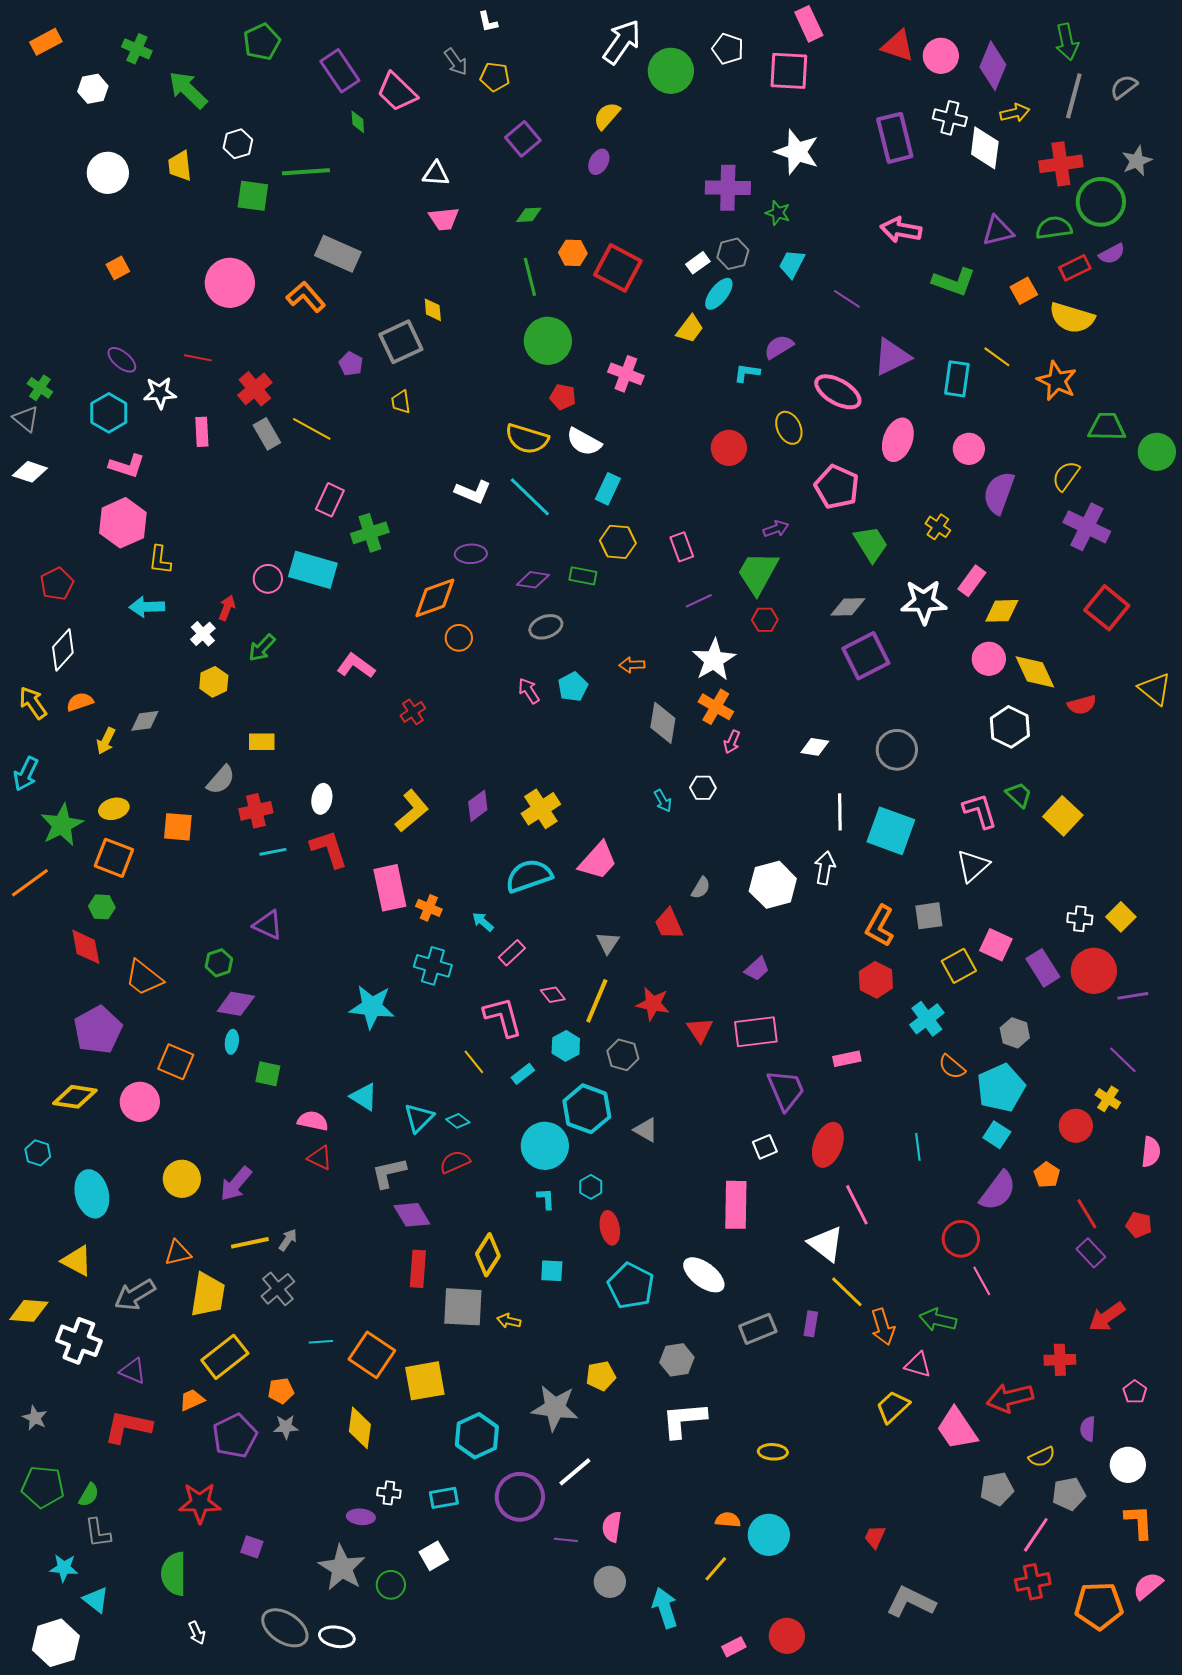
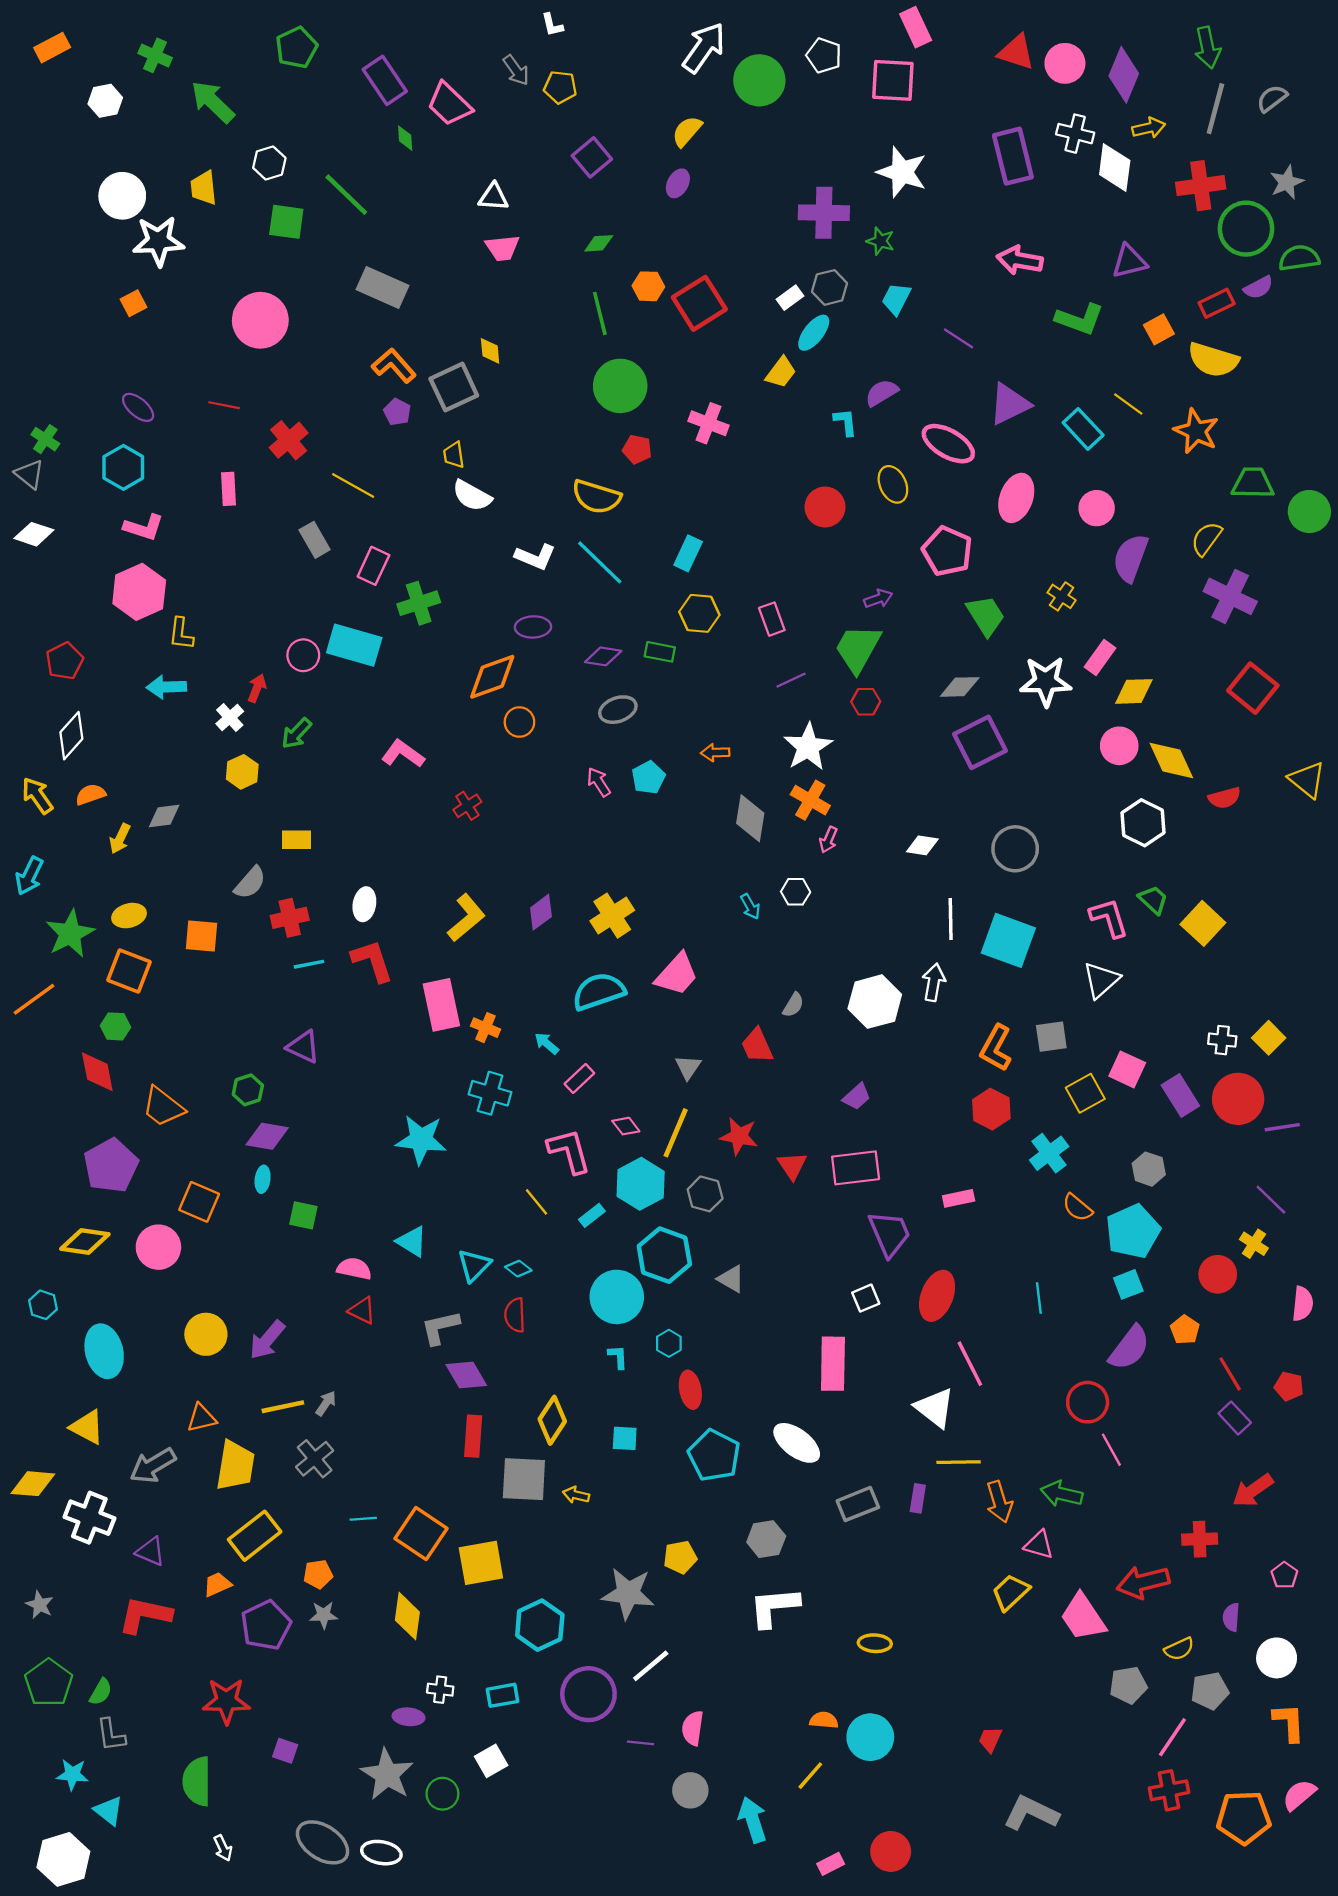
green line: (306, 172) -> (346, 195), turned 48
green semicircle: (1054, 228) -> (1299, 258), moved
red square: (618, 268) -> (699, 303), turned 30
orange L-shape: (306, 297) -> (394, 366), moved
cyan L-shape: (747, 373) -> (845, 422), turned 76
cyan rectangle: (957, 379) -> (1083, 429), turned -51
white star: (160, 393) -> (158, 241), moved, size x1.4
gray rectangle: (267, 434) -> (315, 540), moved
white semicircle: (584, 442) -> (472, 496), moved
cyan hexagon: (566, 1046) -> (641, 1184), size x1.5
cyan square: (997, 1135) -> (1128, 1284), turned 36
red semicircle: (455, 1162) -> (515, 1315), turned -68
yellow line: (847, 1292) -> (959, 1462), turned -45
green pentagon: (43, 1487) -> (49, 1683), turned 30

